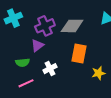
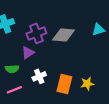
orange rectangle: (79, 53) -> (64, 84), moved

